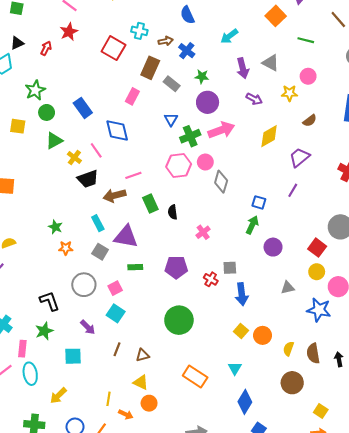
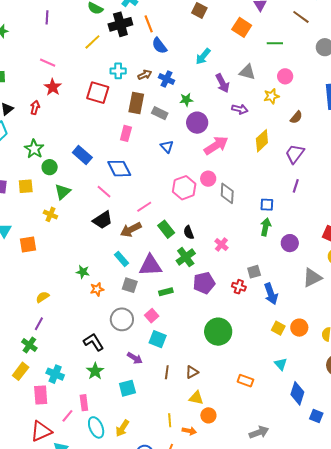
green cross: (190, 136) -> (186, 257), moved
yellow cross: (74, 157) -> (50, 214), moved
gray triangle: (288, 288) -> (312, 278), size x1.5
pink rectangle: (22, 349) -> (84, 403), moved
cyan ellipse: (30, 374) -> (96, 427), moved
orange rectangle: (195, 377) -> (245, 381), size x0.7

